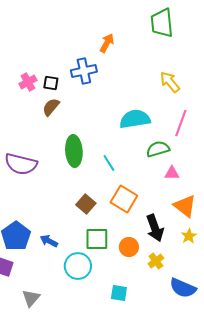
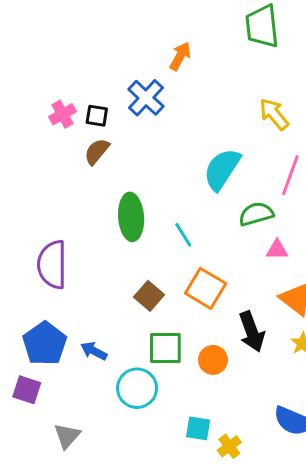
blue cross: (84, 71) -> (146, 98), turned -35
cyan semicircle: (135, 119) -> (222, 169), turned -48
purple semicircle: (21, 164) -> (52, 265), moved, turned 76
yellow cross: (156, 261) -> (229, 446), moved

